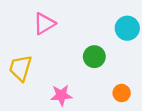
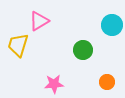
yellow trapezoid: (20, 68) -> (18, 45), moved

